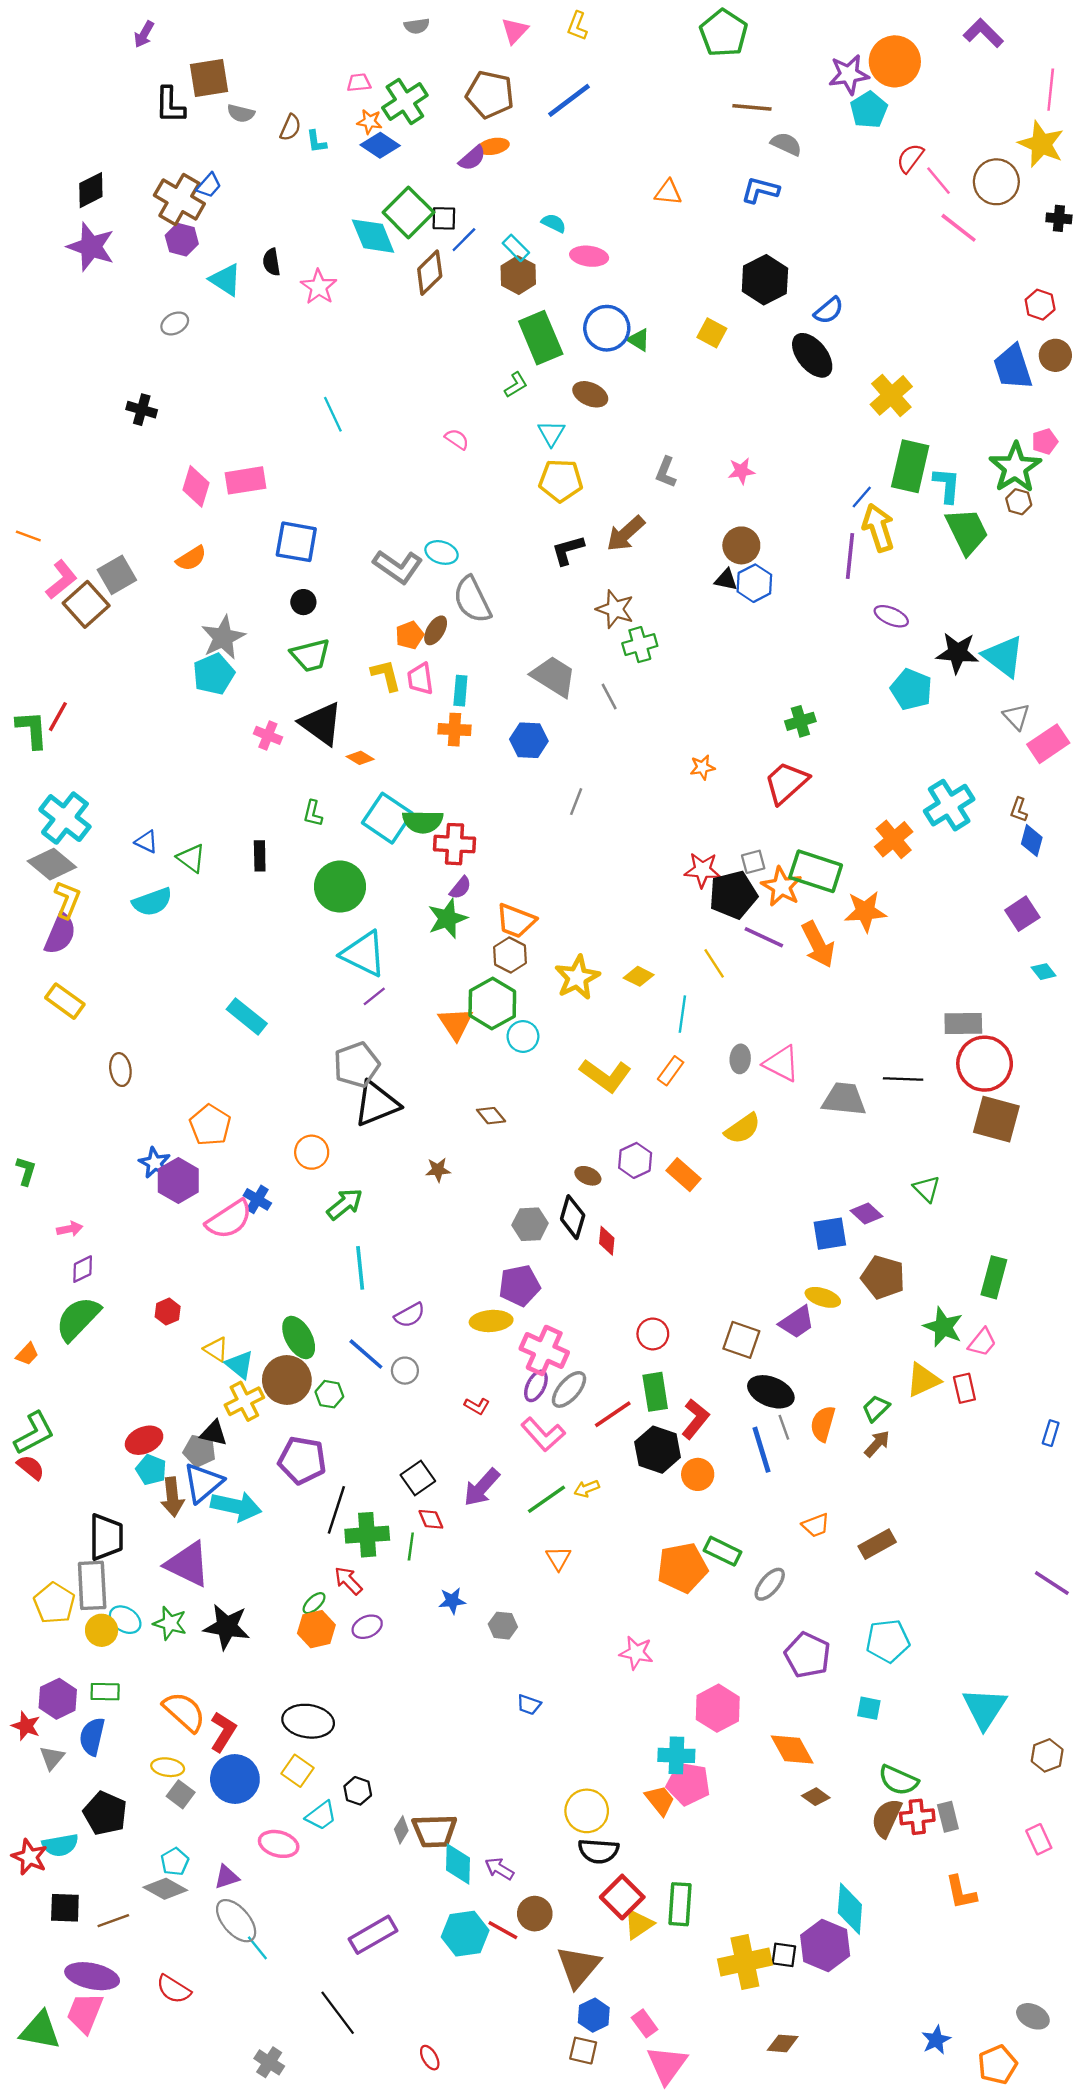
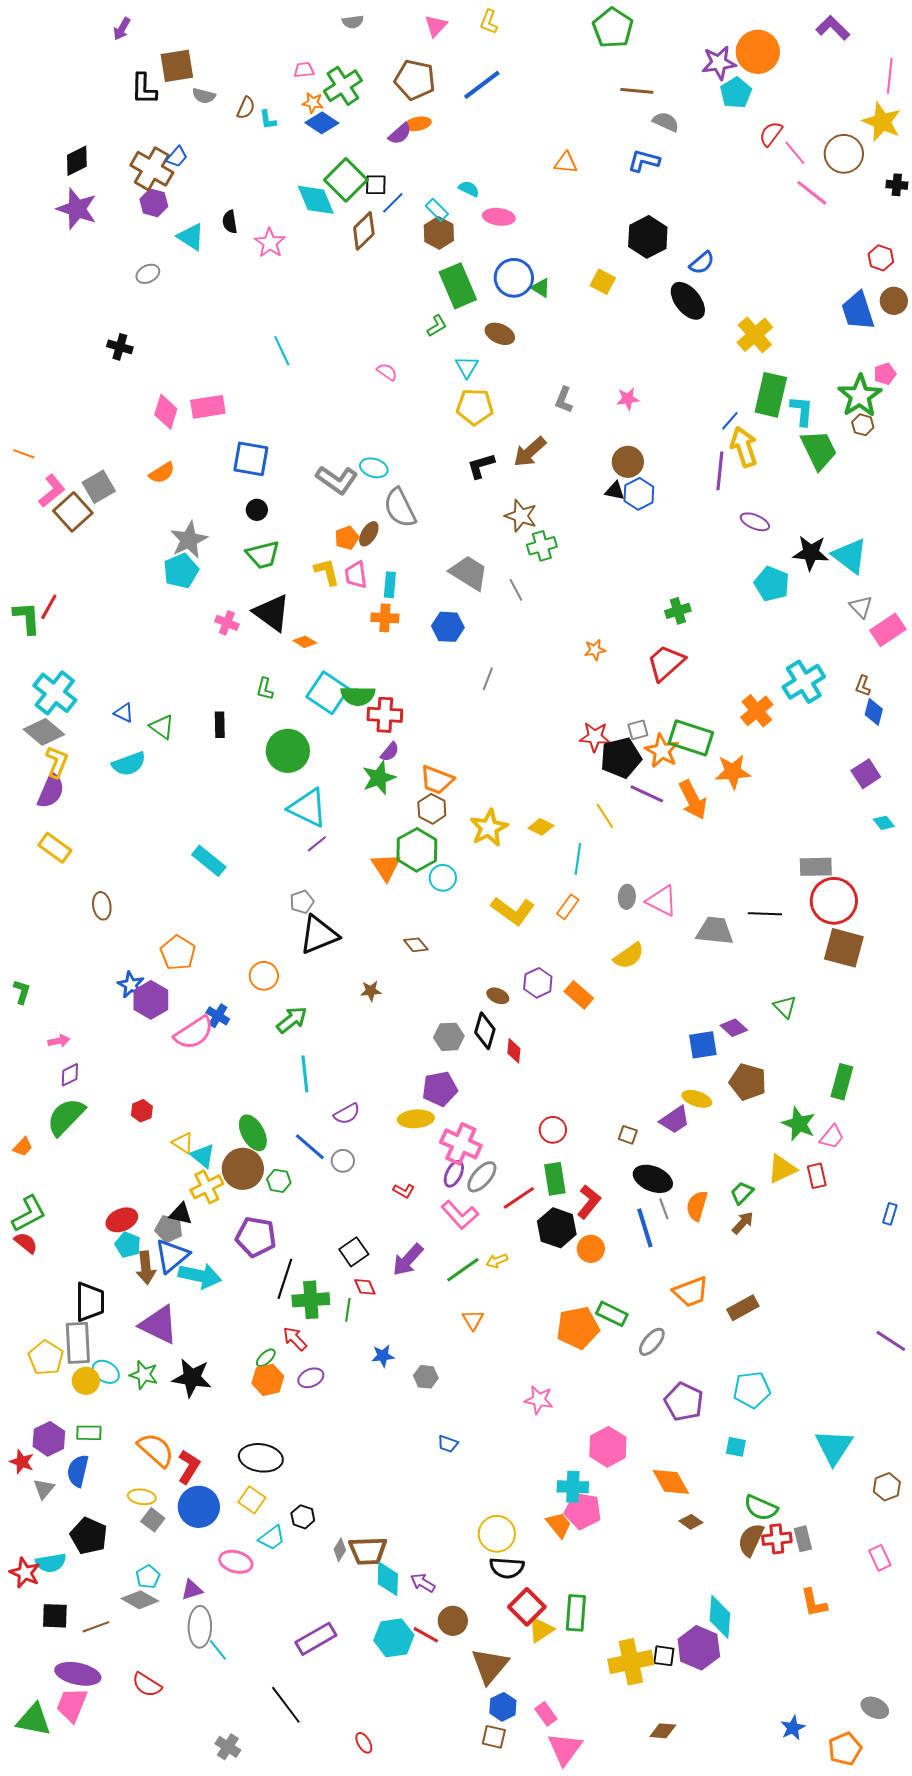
gray pentagon: (357, 1065) -> (302, 902), size x0.6
brown square: (741, 1340) -> (628, 1135), size x0.6
orange trapezoid: (816, 1525) -> (691, 1292), size x1.5
gray ellipse: (236, 1921) -> (200, 1627), turned 42

